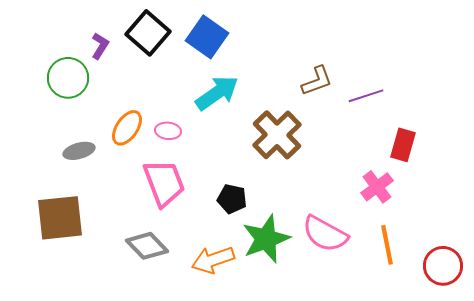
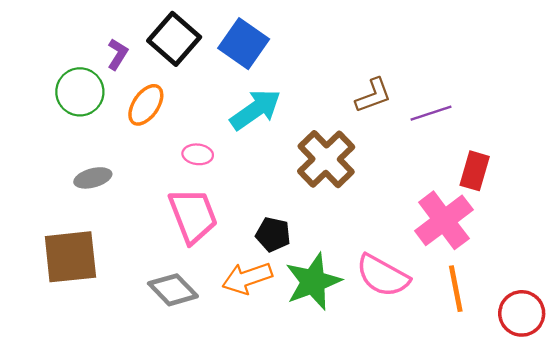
orange ellipse: (127, 128) -> (146, 105), moved
pink cross: (377, 187) -> (444, 220), size x1.5
orange arrow: (213, 260) -> (247, 278), moved

